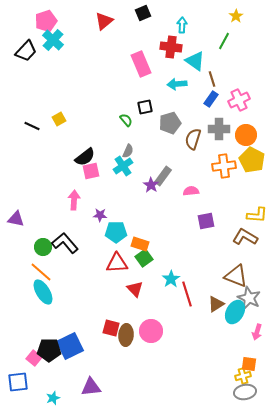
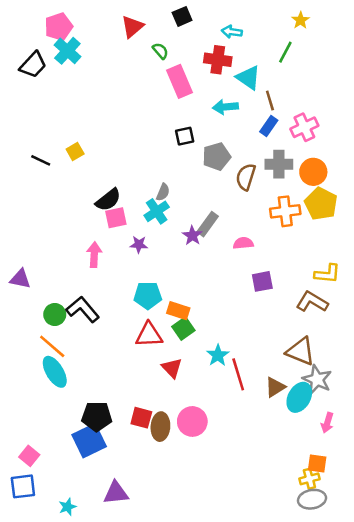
cyan arrow: (182, 25) -> (232, 32), turned -84
green semicircle: (126, 120) -> (160, 51), moved
purple star: (100, 215) -> (139, 244), moved
black pentagon: (49, 350) -> (97, 416), moved
pink square: (34, 358) -> (29, 456), moved

